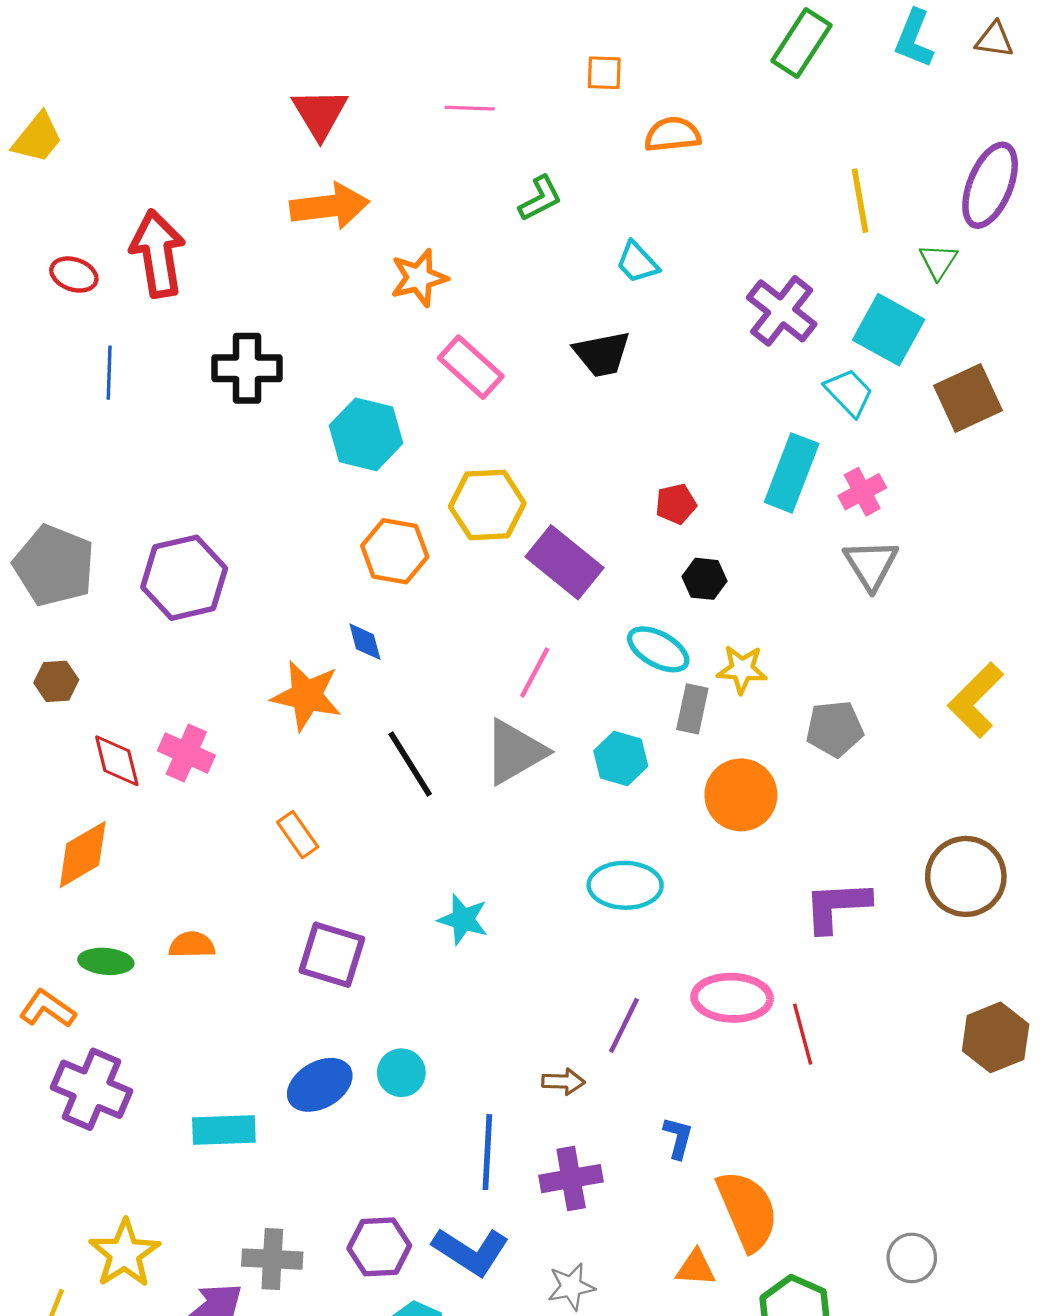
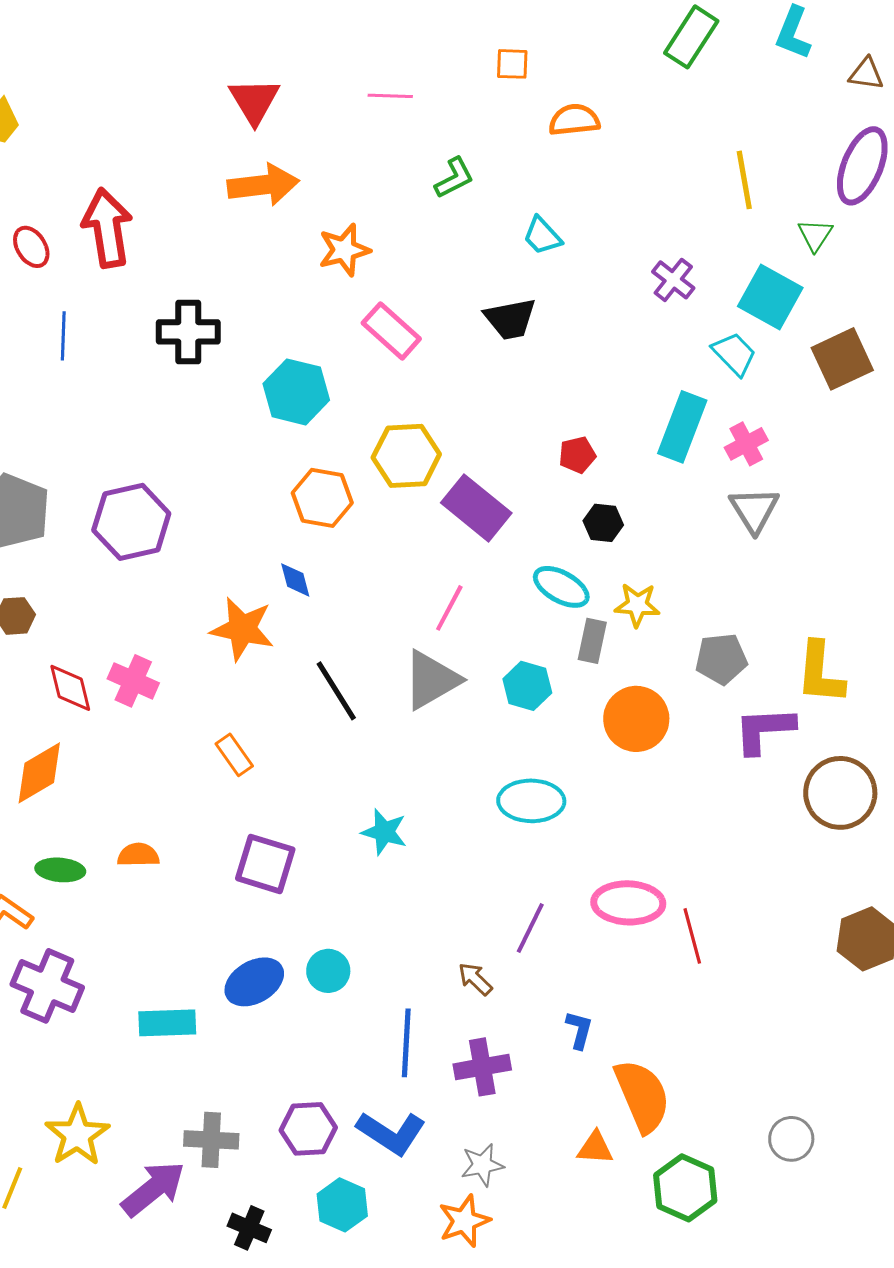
brown triangle: (994, 40) -> (866, 74), moved
red ellipse: (74, 275) -> (31, 247), turned 39
purple cross: (782, 311) -> (673, 280), size x0.7
yellow L-shape: (976, 700) -> (820, 673), moved, turned -40
purple L-shape: (837, 906) -> (764, 730), moved
brown arrow: (563, 1082) -> (475, 979), turned -138

